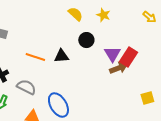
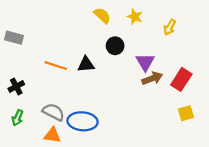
yellow arrow: (149, 17) -> (170, 27), moved, turned 80
red rectangle: (128, 57) -> (181, 79), moved
gray semicircle: (26, 87) -> (53, 112), moved
blue ellipse: (58, 105) -> (83, 121), turned -55

